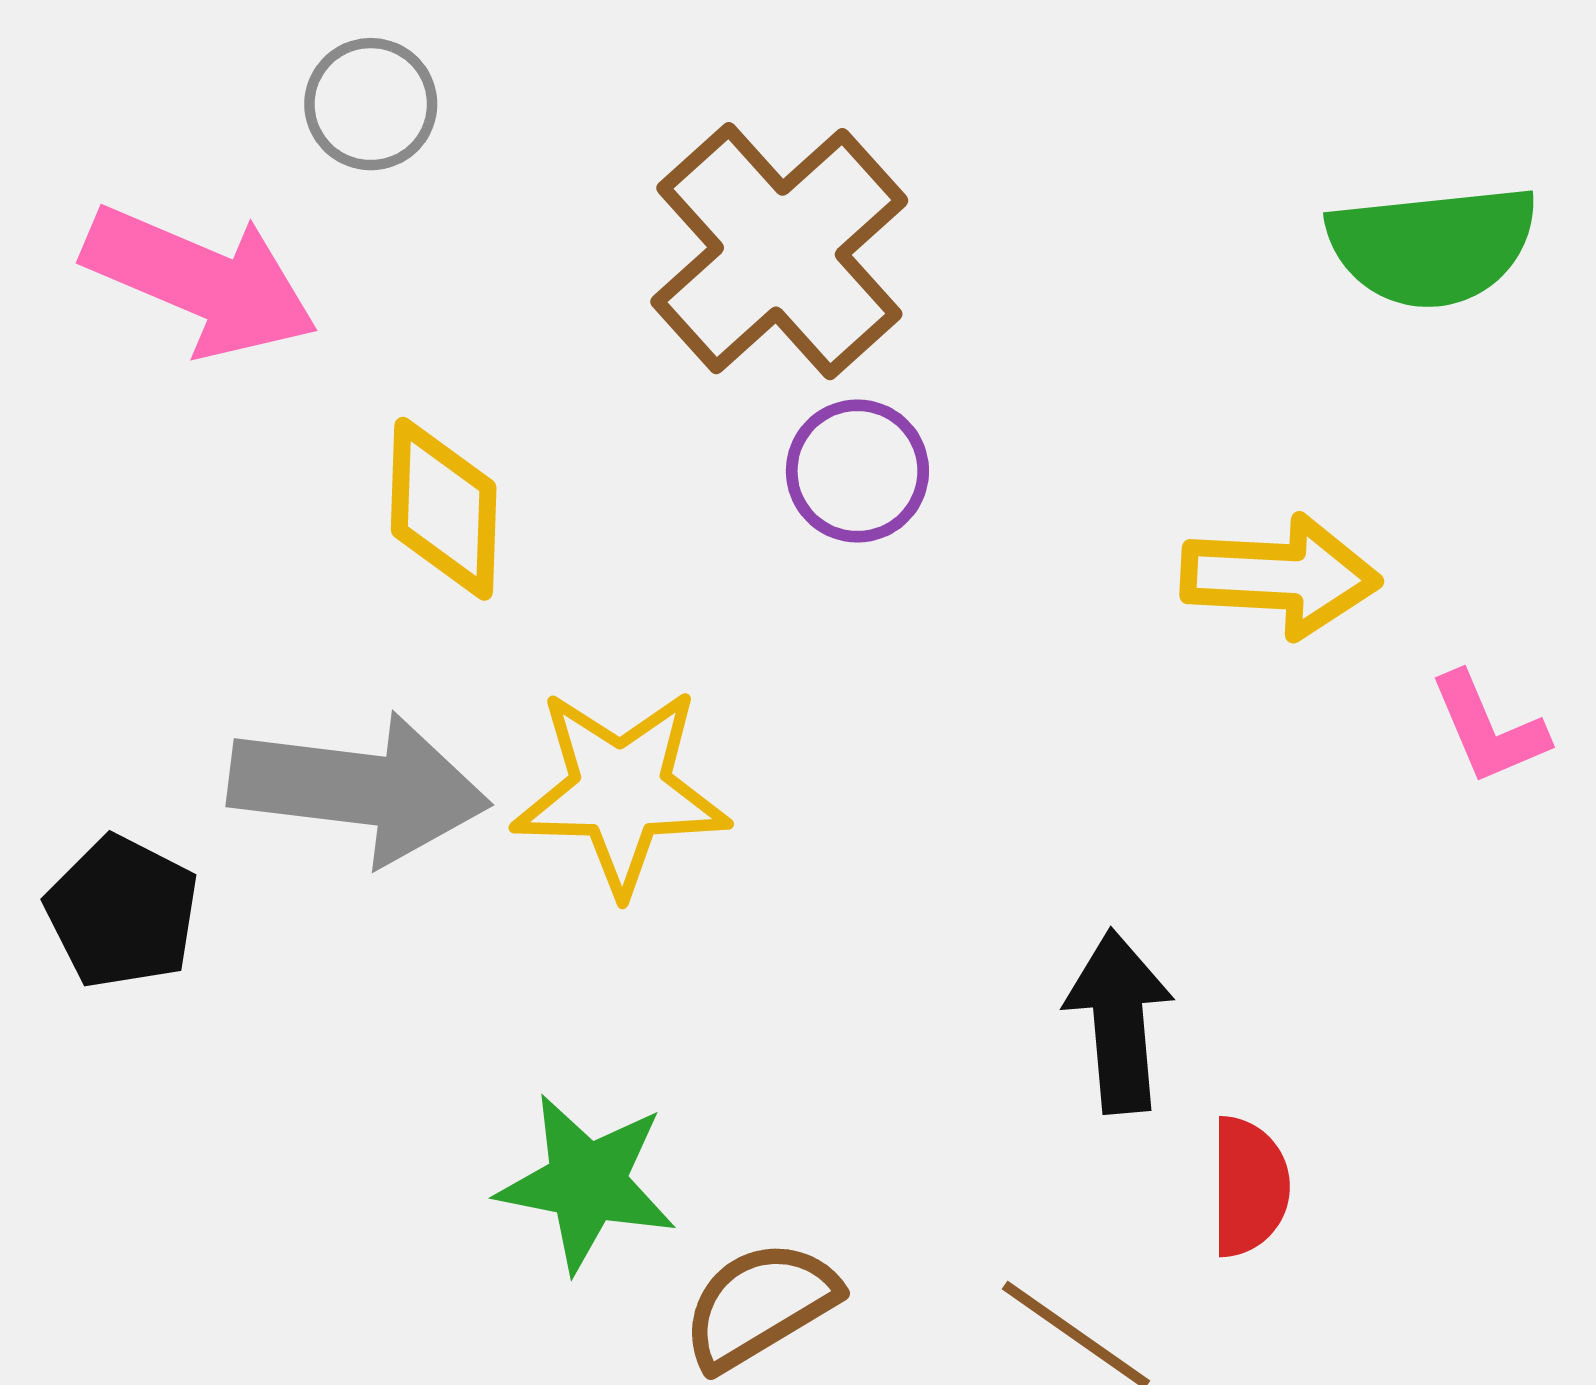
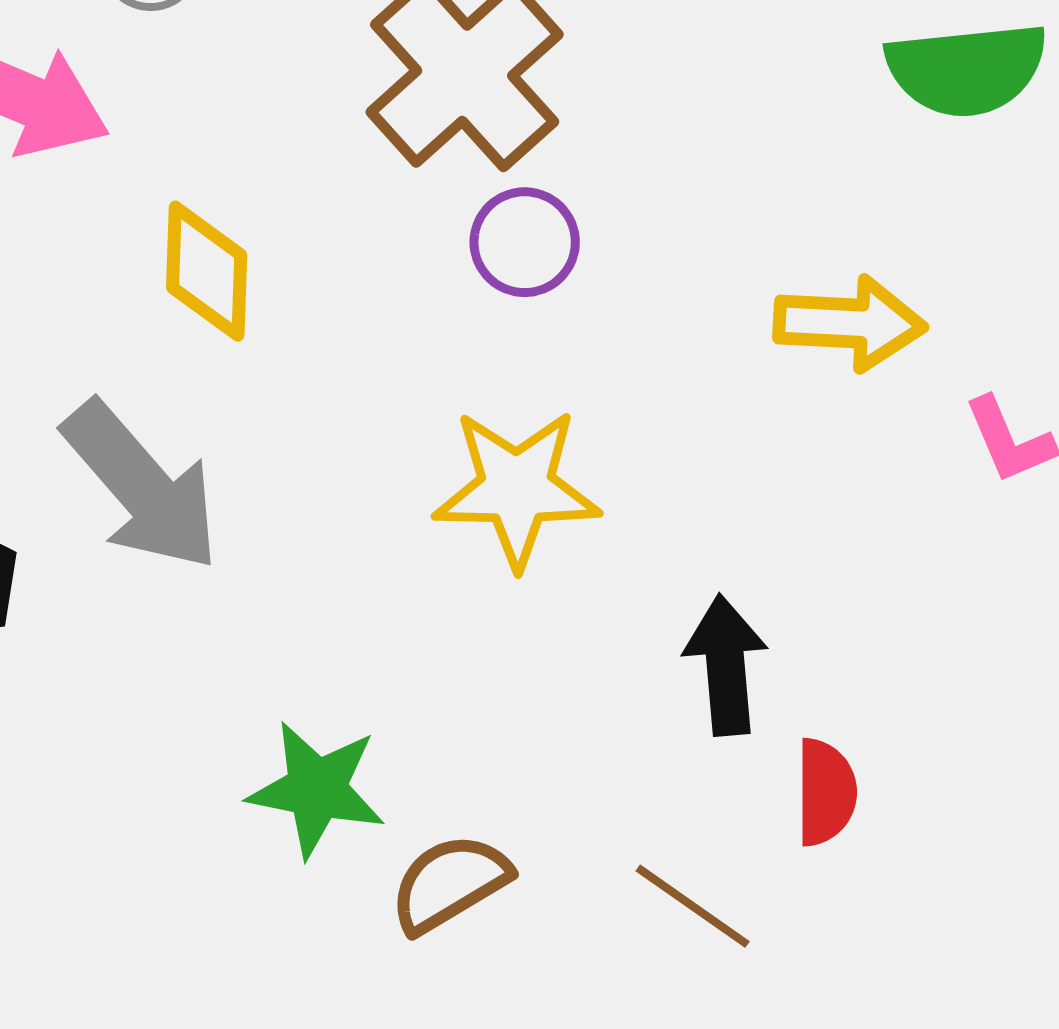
gray arrow: (359, 788) -> (142, 486), turned 42
yellow star: (621, 791) -> (517, 488), moved

